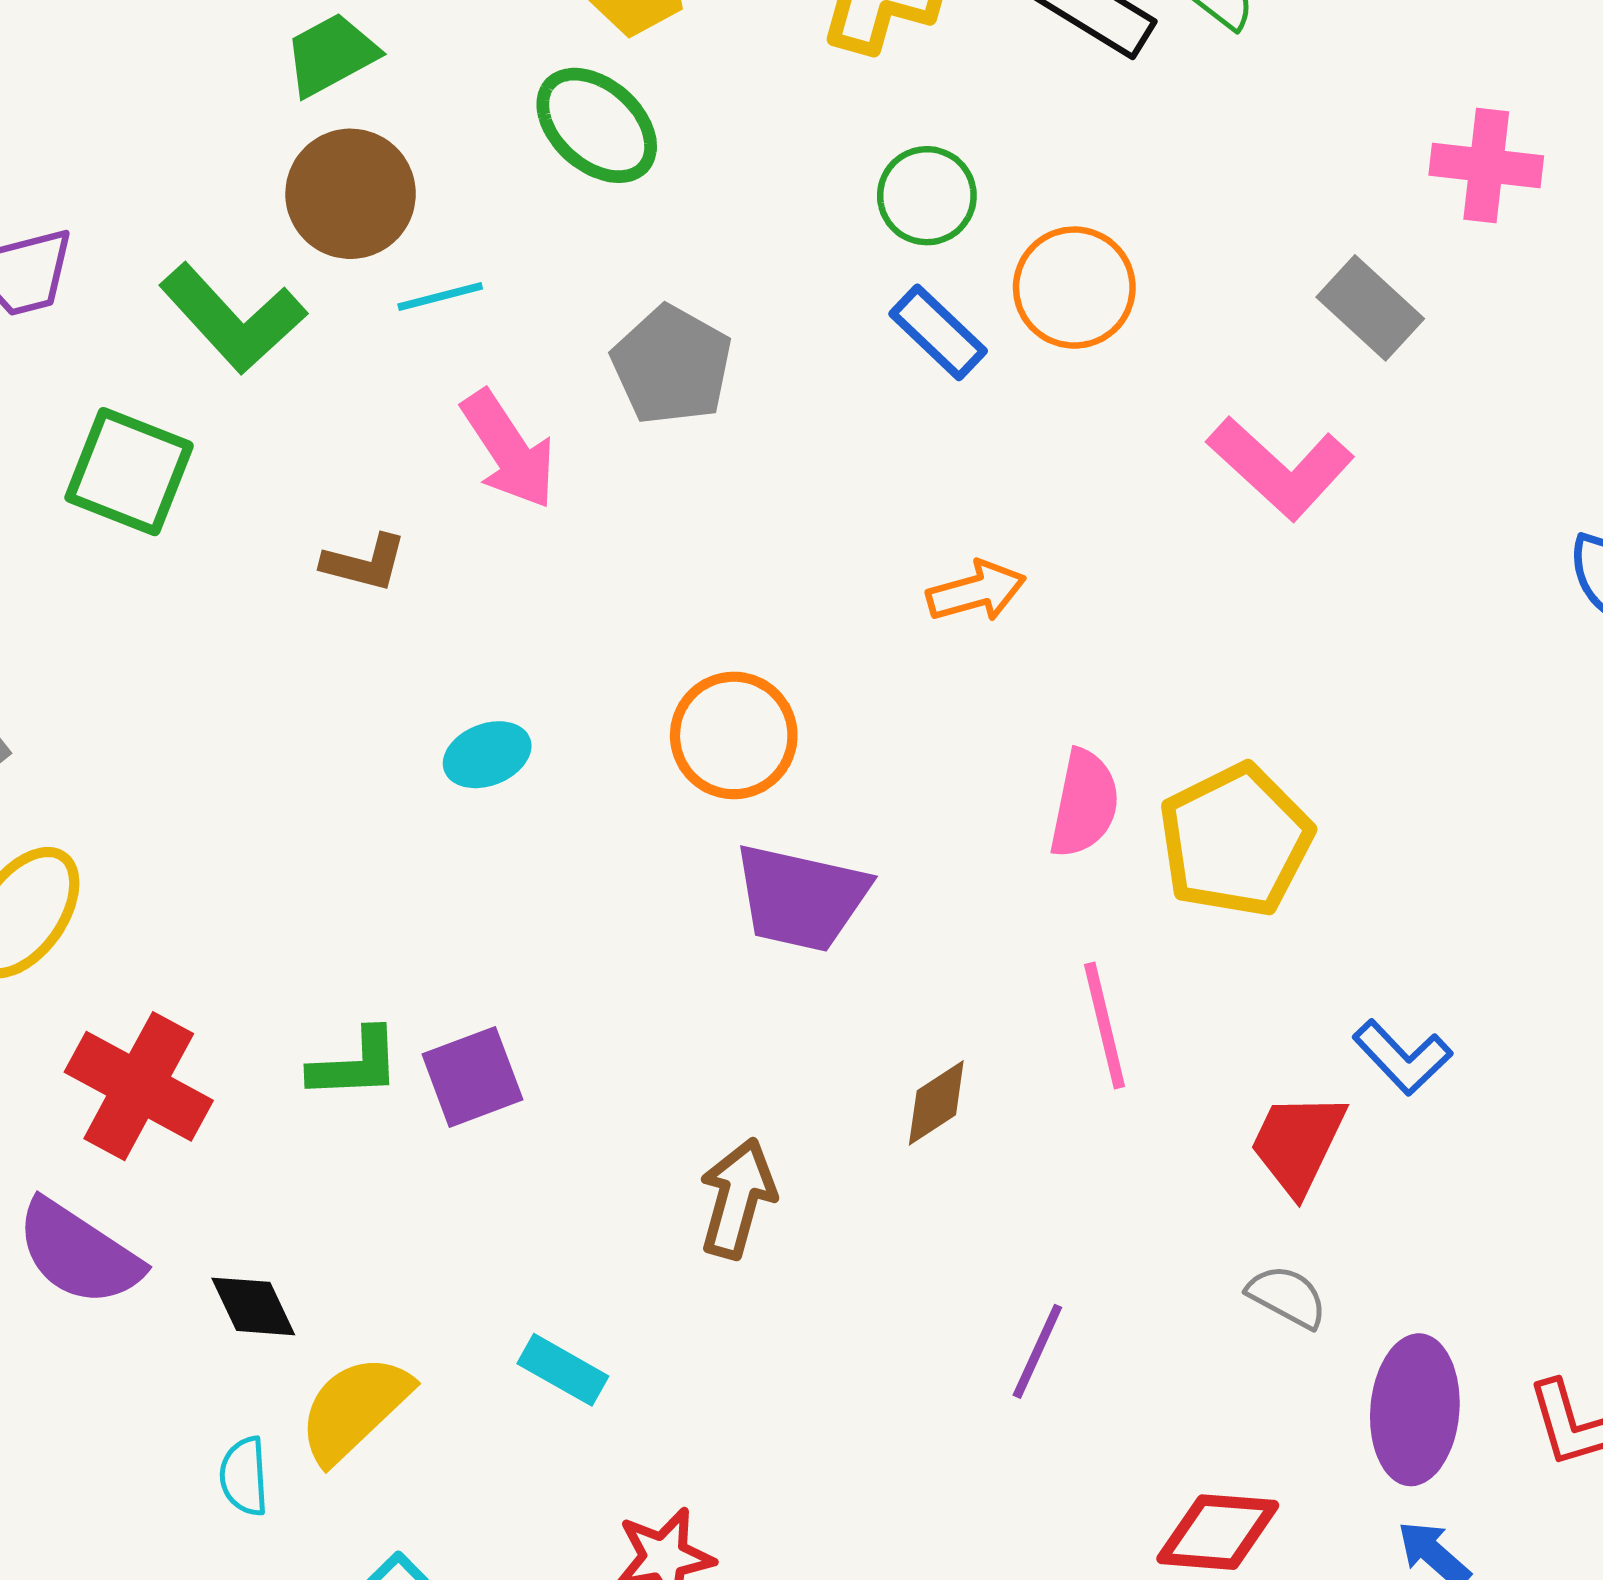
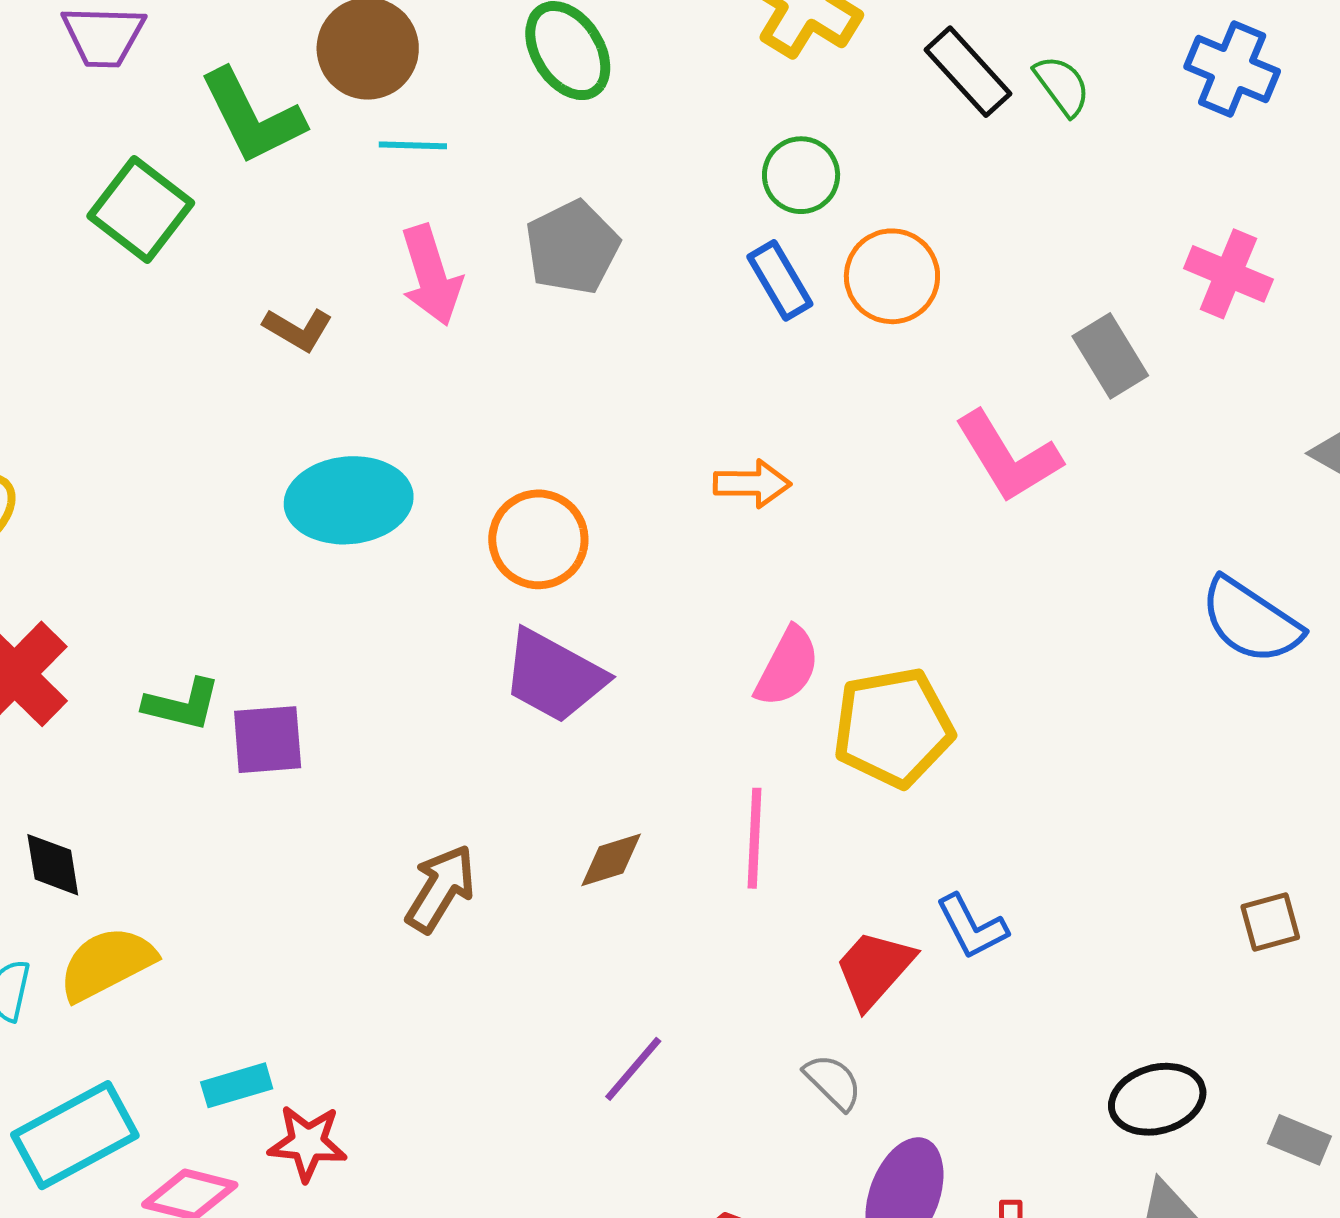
cyan ellipse: (487, 755) -> (349, 500), size x1.8
cyan rectangle: (563, 1370) -> (237, 1085), moved, turned -62

